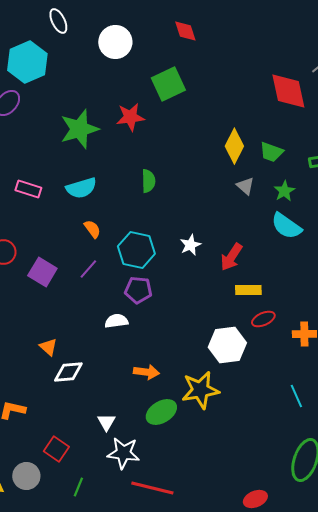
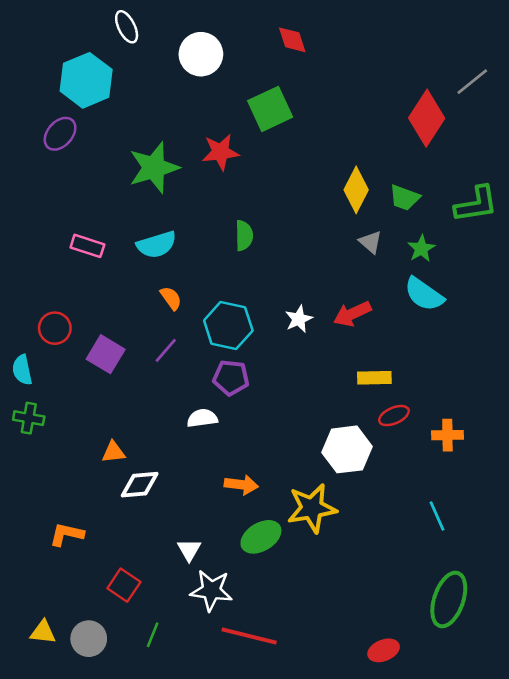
red diamond: (288, 91) -> (427, 118), turned 45
red arrow: (231, 257) -> (352, 314), moved, turned 32
orange triangle: (48, 347) -> (113, 452), turned -48
gray circle: (26, 476) -> (89, 639), moved

